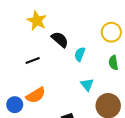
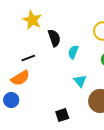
black semicircle: (60, 40) -> (54, 38), turned 30
orange semicircle: (36, 95) -> (20, 78), moved

